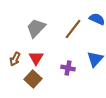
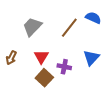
red triangle: (36, 58) -> (41, 57), moved
brown square: (33, 79) -> (44, 78), moved

